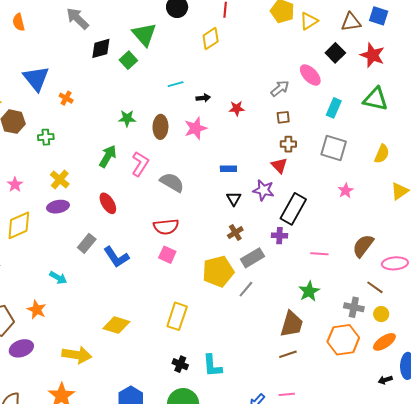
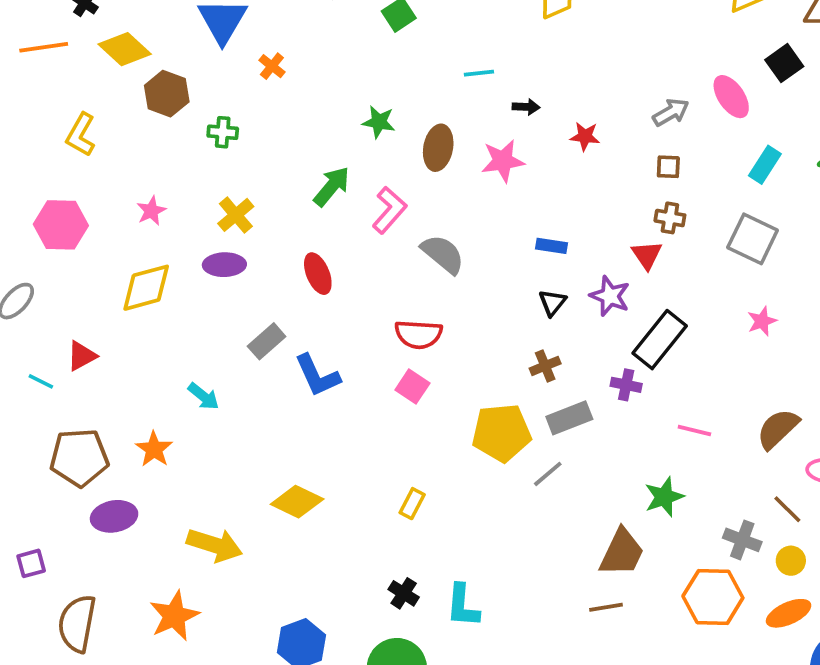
yellow rectangle: (177, 316) -> (412, 504), size x0.6

